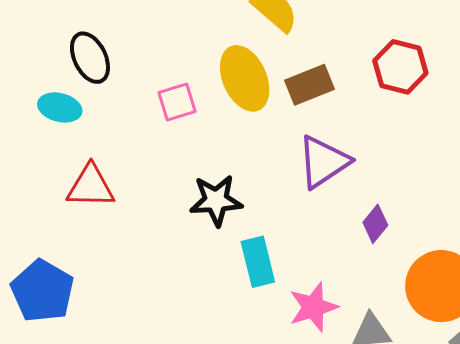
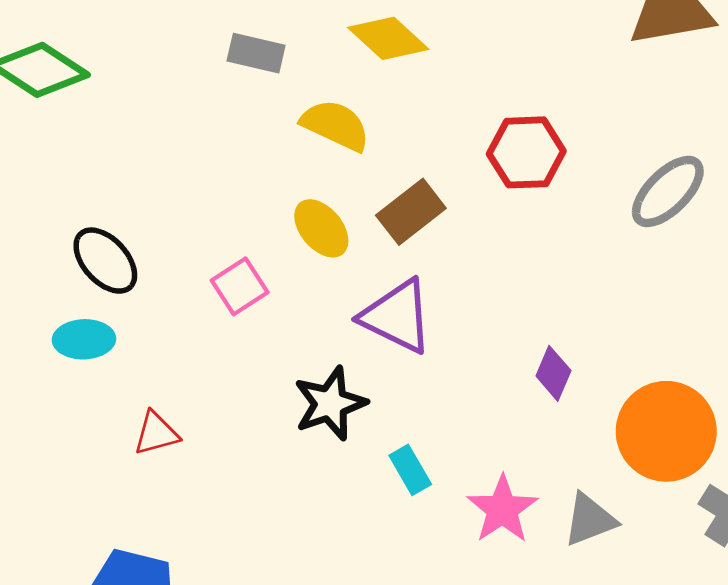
yellow ellipse: (245, 78) -> (321, 228), size x0.7
purple triangle: (323, 162) -> (397, 316), moved, turned -44
red triangle: (91, 186) -> (156, 433), size x0.7
cyan rectangle: (258, 262) -> (410, 470), size x0.7

